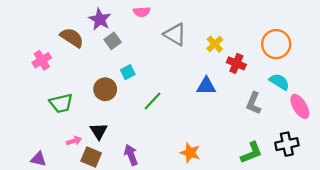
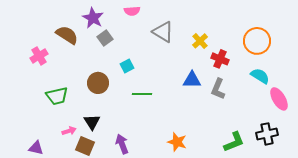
cyan square: (128, 72) -> (127, 66), moved
green line: (152, 101) -> (142, 94), turned 48
gray L-shape: (254, 103) -> (218, 89), moved

